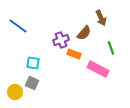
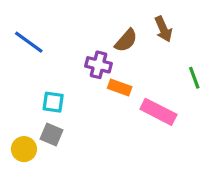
brown semicircle: (84, 33) -> (126, 40), moved
purple cross: (61, 40) -> (99, 65), turned 35
green line: (111, 48) -> (194, 78), moved

